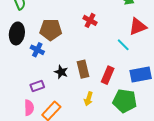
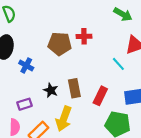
red cross: (90, 20) -> (84, 36), turned -32
brown pentagon: (51, 30) -> (60, 44), moved
yellow arrow: (88, 99) -> (64, 119), moved, size x1.6

